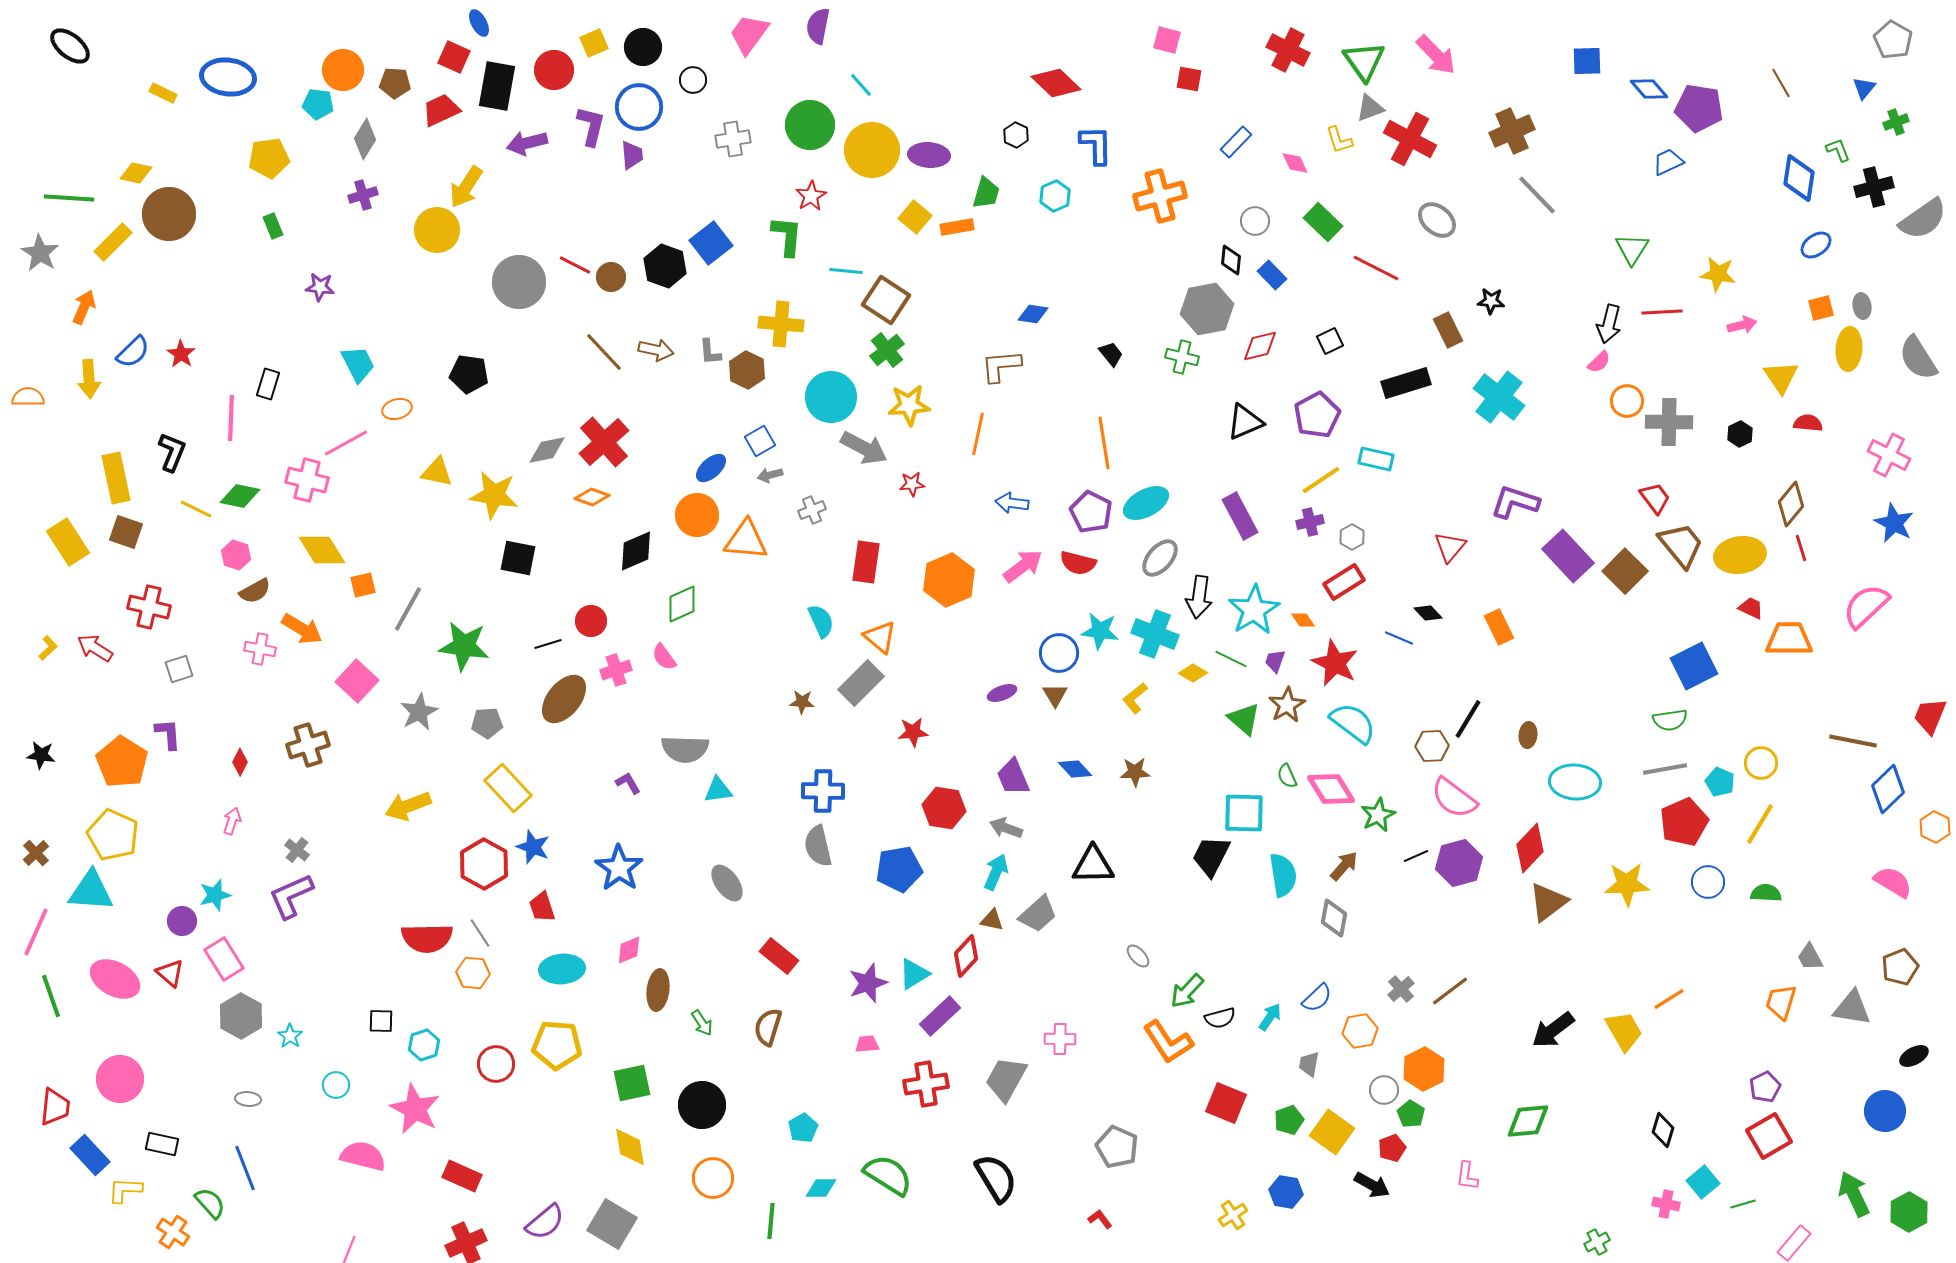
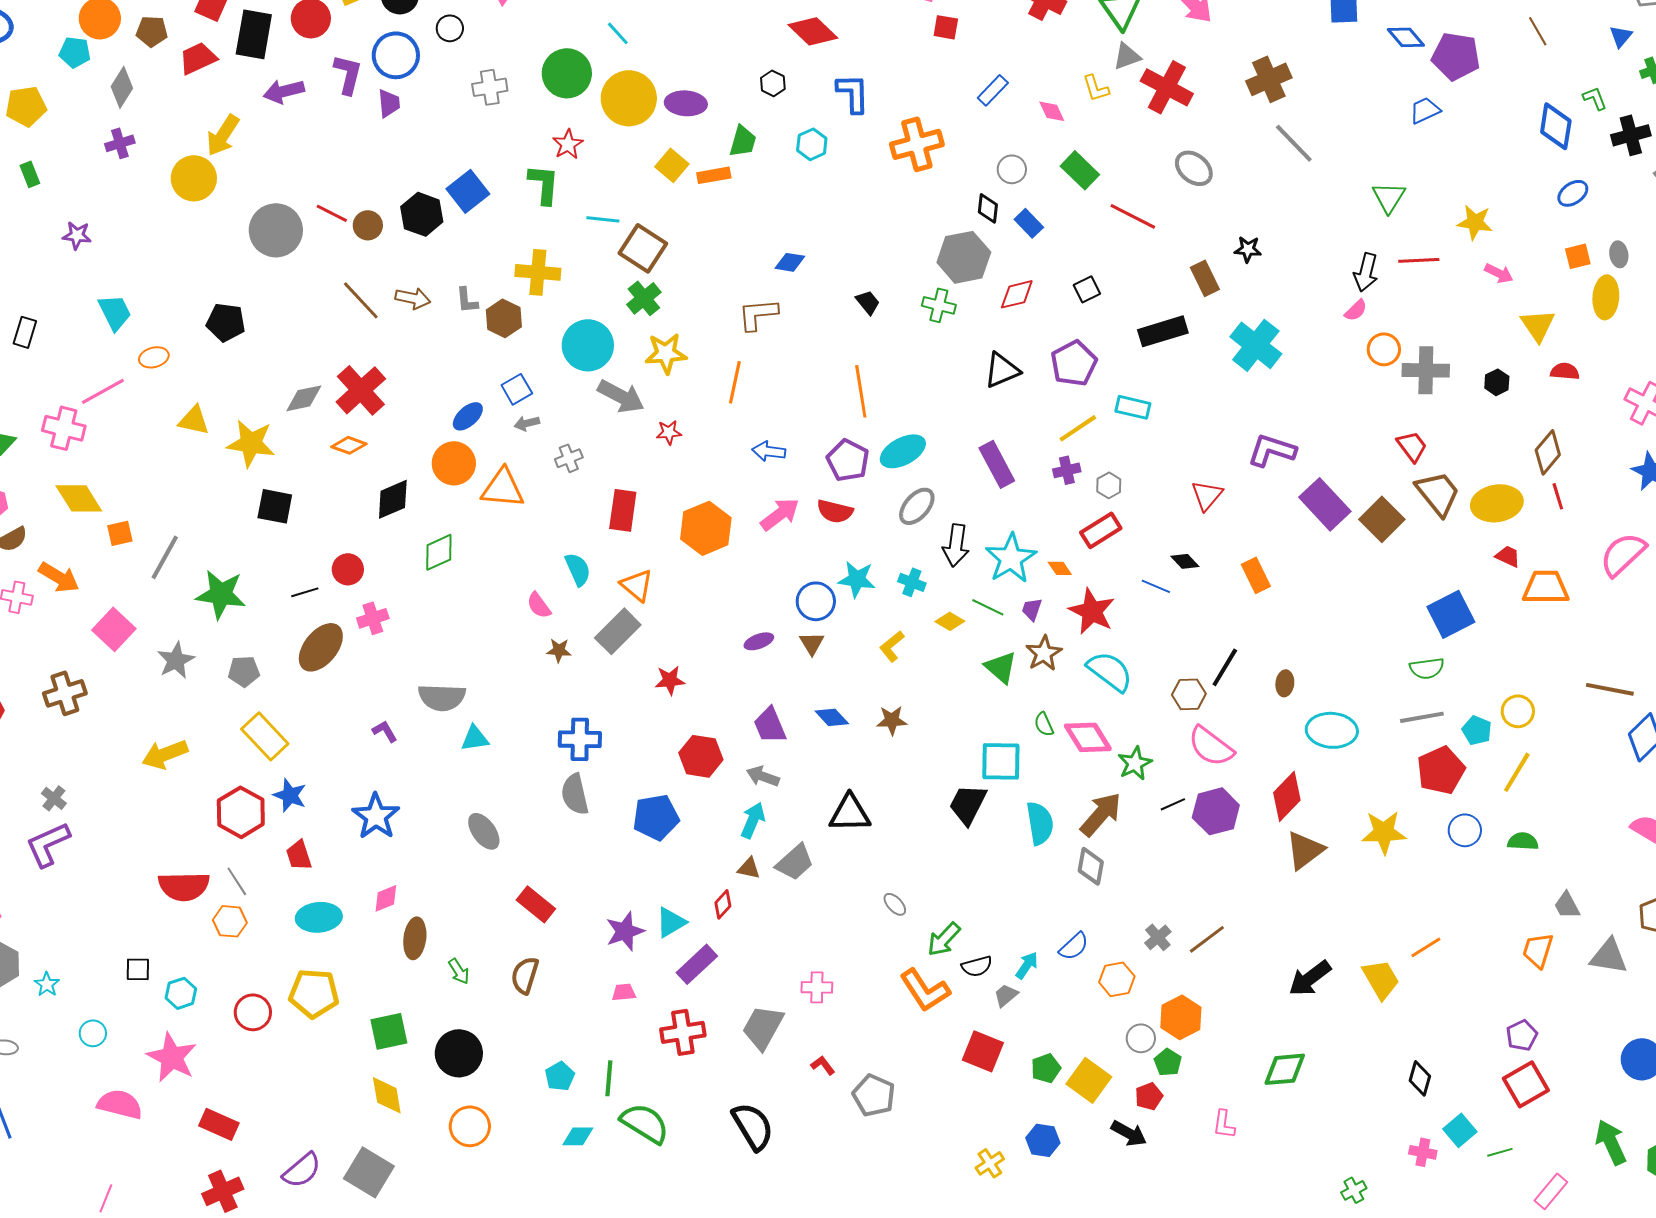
pink arrow: (1742, 325) -> (1499, 273), turned 40
cyan cross: (1155, 634) -> (912, 582), size x0.6
pink semicircle: (664, 657) -> (539, 605), moved
brown arrow: (1344, 866) -> (1101, 814), size x1.5
red diamond: (966, 956) -> (723, 904), size x0.7
gray trapezoid: (1309, 1064) -> (1006, 995), moved, turned 40
red L-shape: (1100, 1219) -> (823, 1065), moved
green line: (771, 1221) -> (609, 1078), moved

